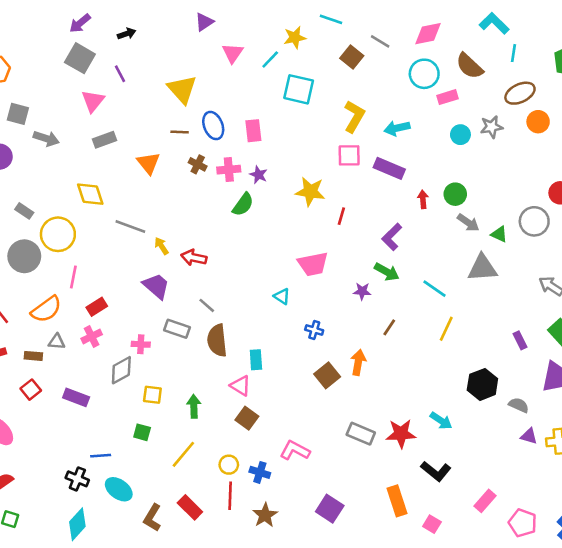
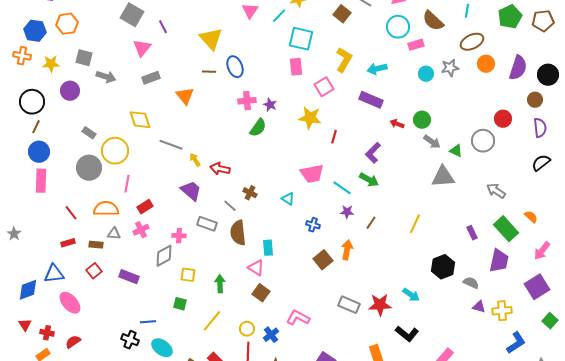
pink rectangle: (253, 131) -> (296, 67), moved
pink square: (349, 155) -> (324, 87), moved, turned -30
brown cross: (198, 164) -> (250, 193), moved
red arrow: (423, 199) -> (397, 124), turned -64
cyan line: (435, 289) -> (342, 188), moved
purple star: (362, 291) -> (347, 212), moved
orange semicircle: (46, 309) -> (106, 209), turned -145
blue cross: (260, 472) -> (271, 335), turned 35

